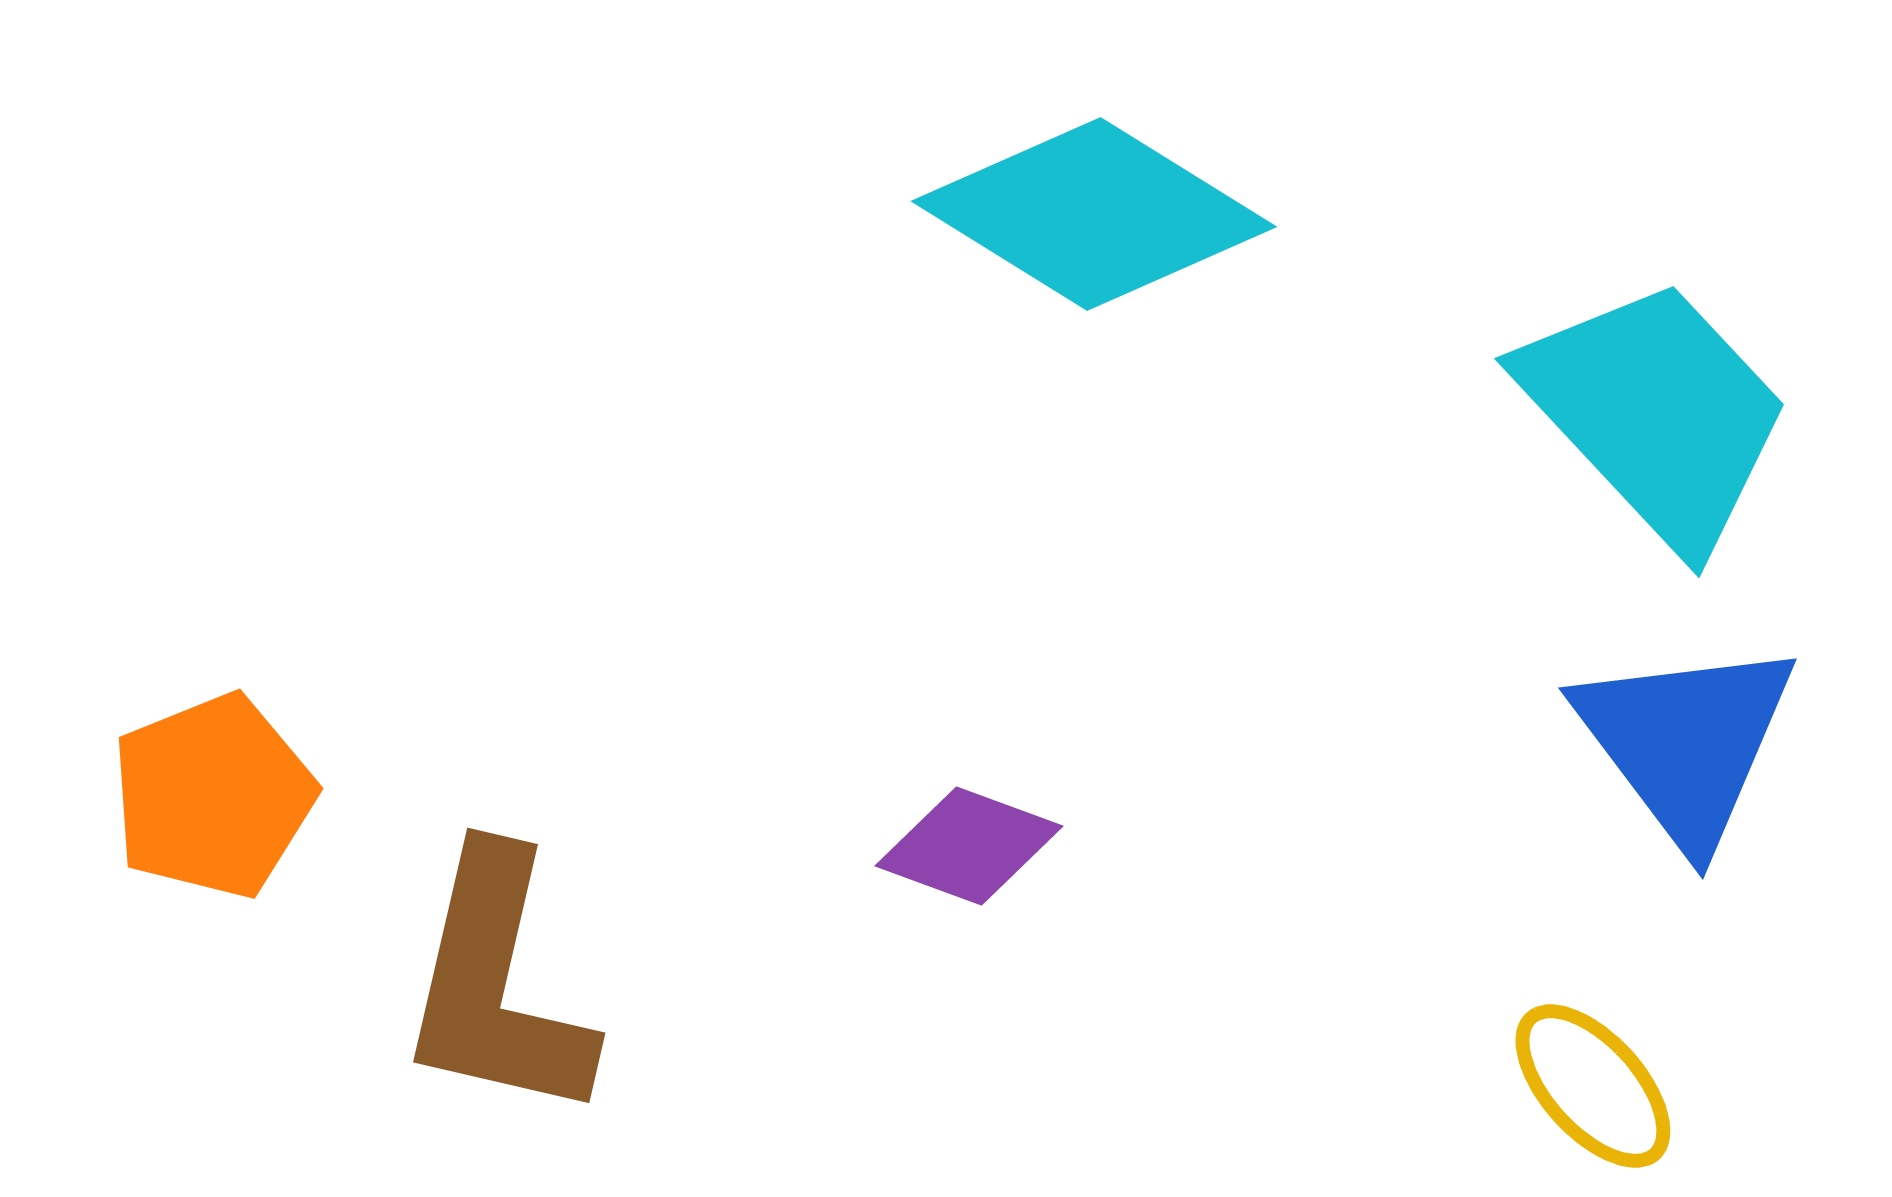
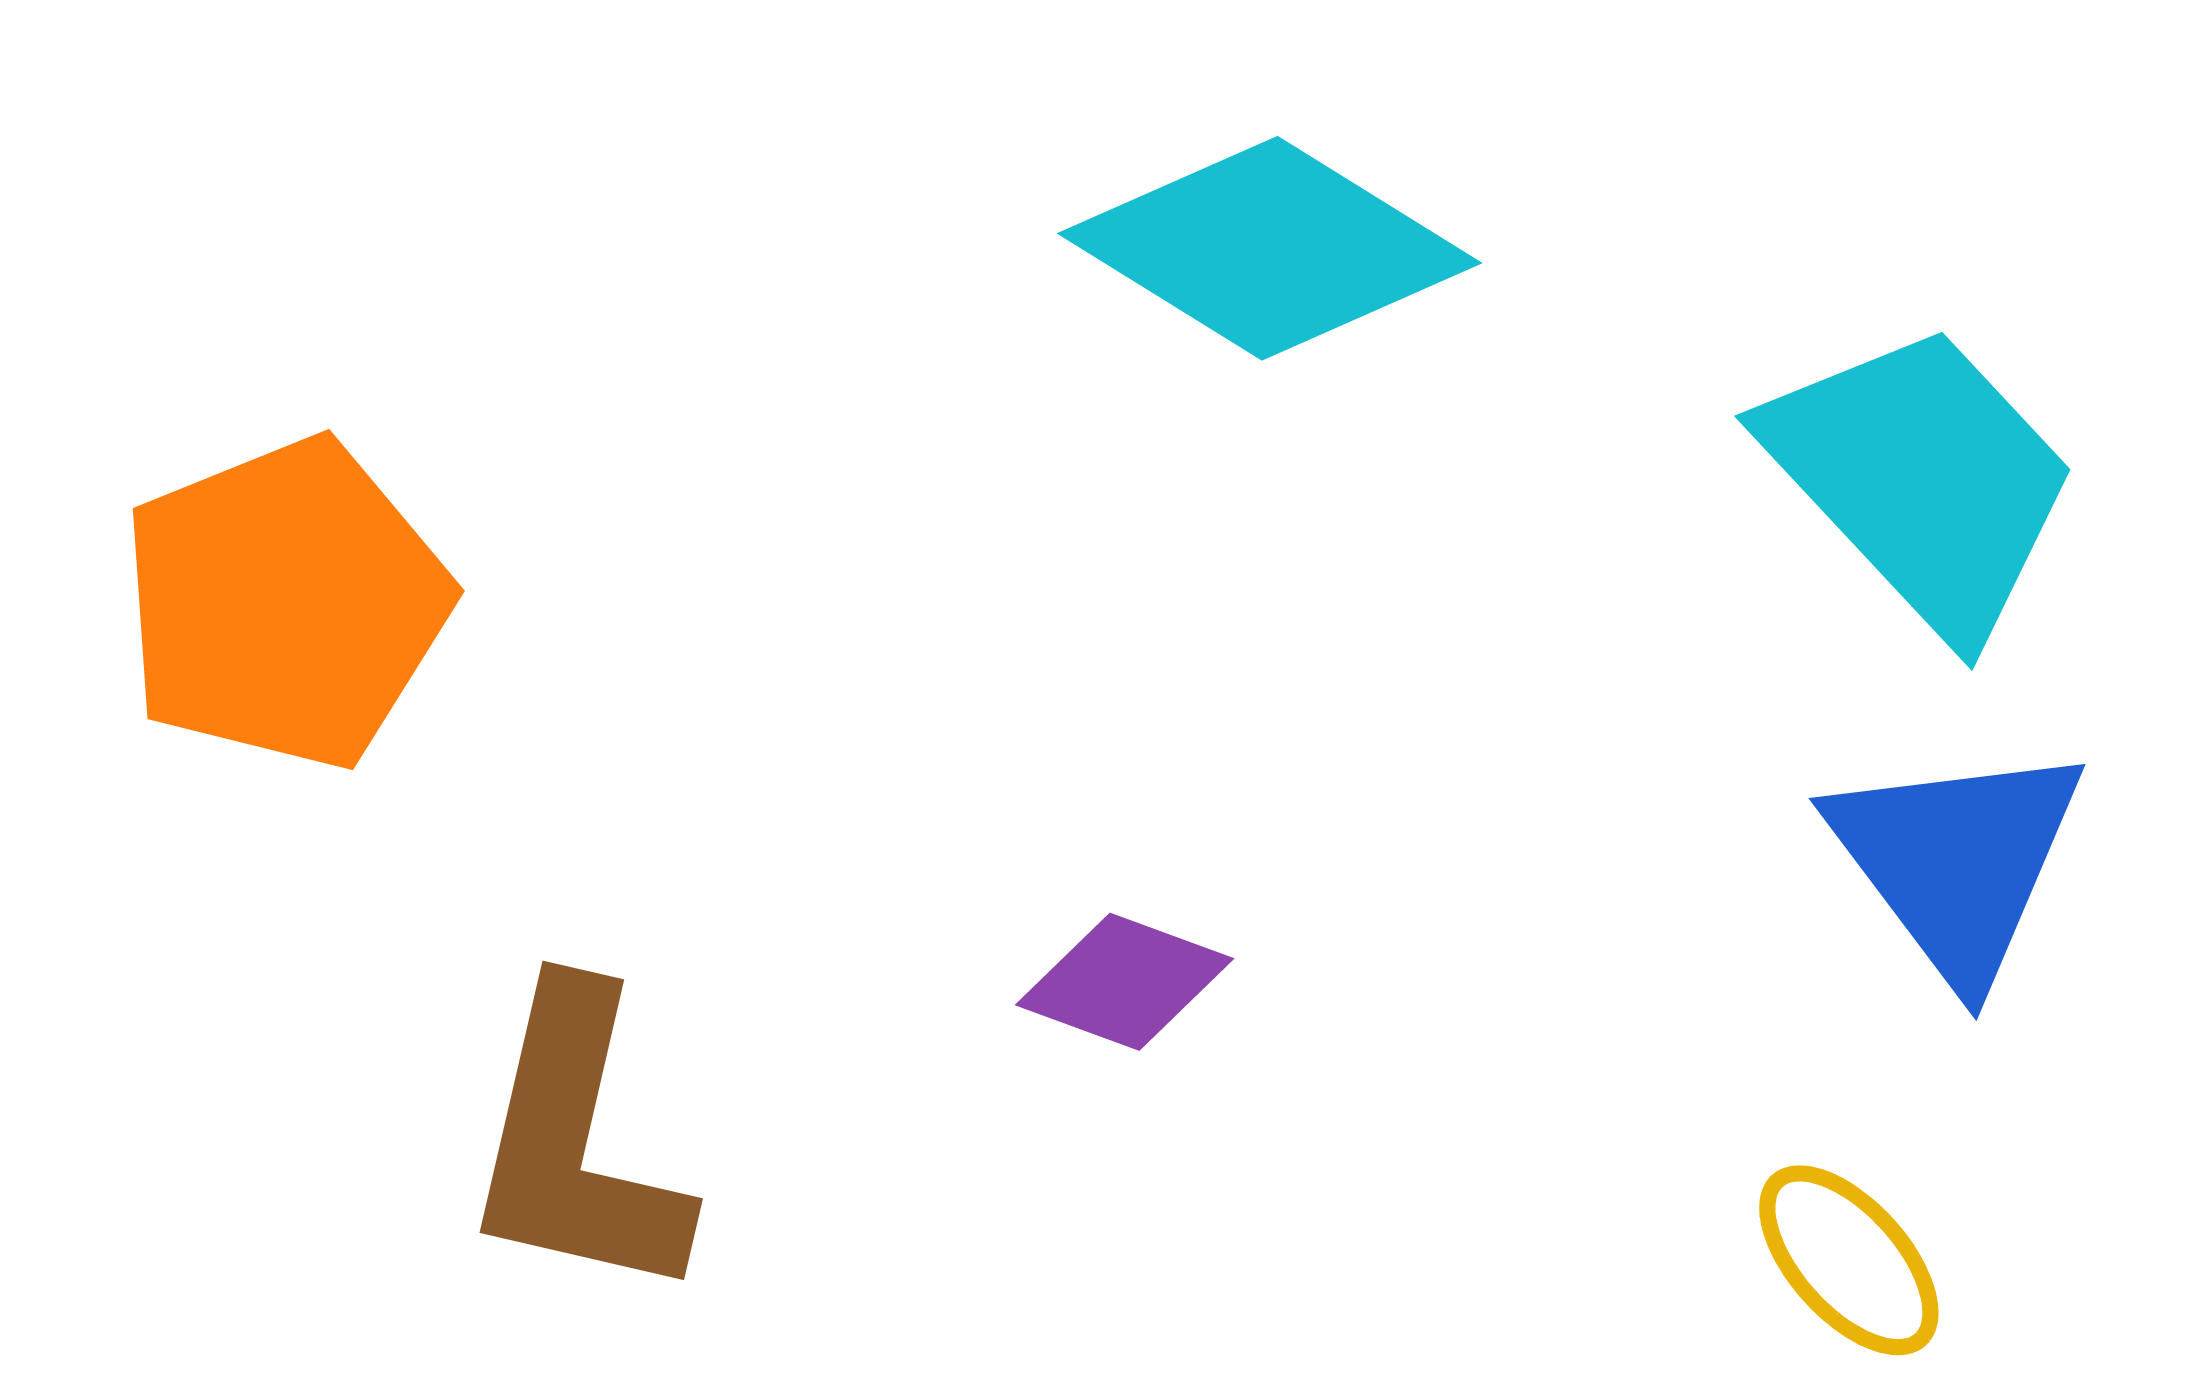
orange pentagon: (213, 796) -> (286, 603), moved, size x1.4

